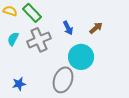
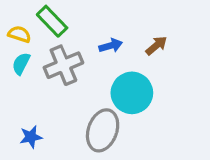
yellow semicircle: (10, 11) -> (19, 34), moved
blue arrow: (68, 28) -> (111, 46), turned -80

